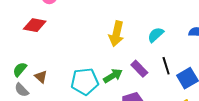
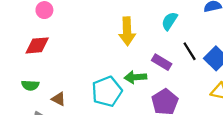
green semicircle: (20, 69) -> (30, 85), moved, turned -112
green arrow: (113, 76) -> (135, 77), turned -138

